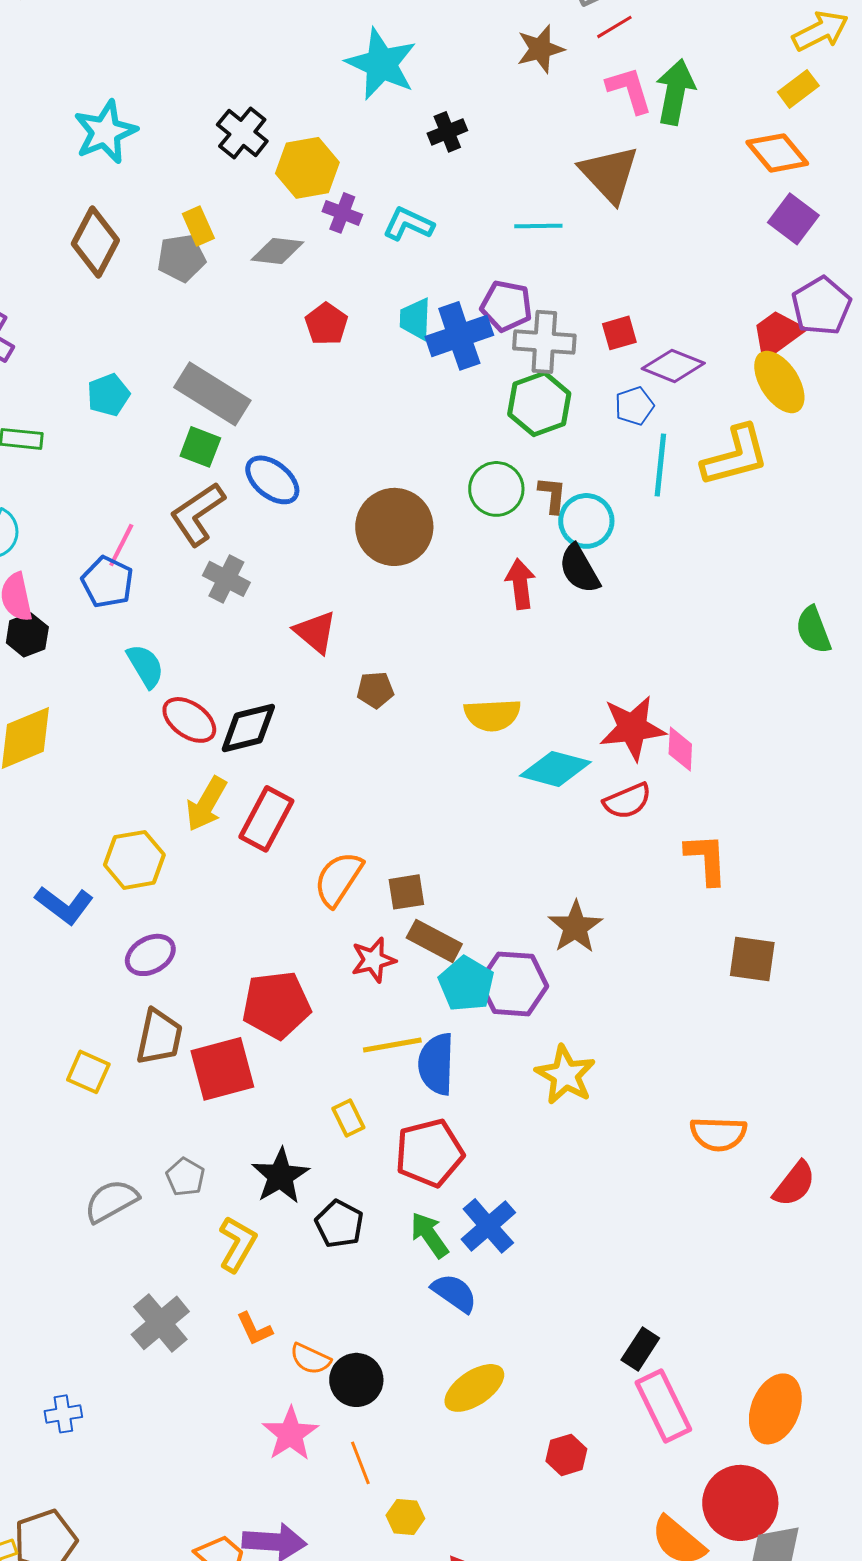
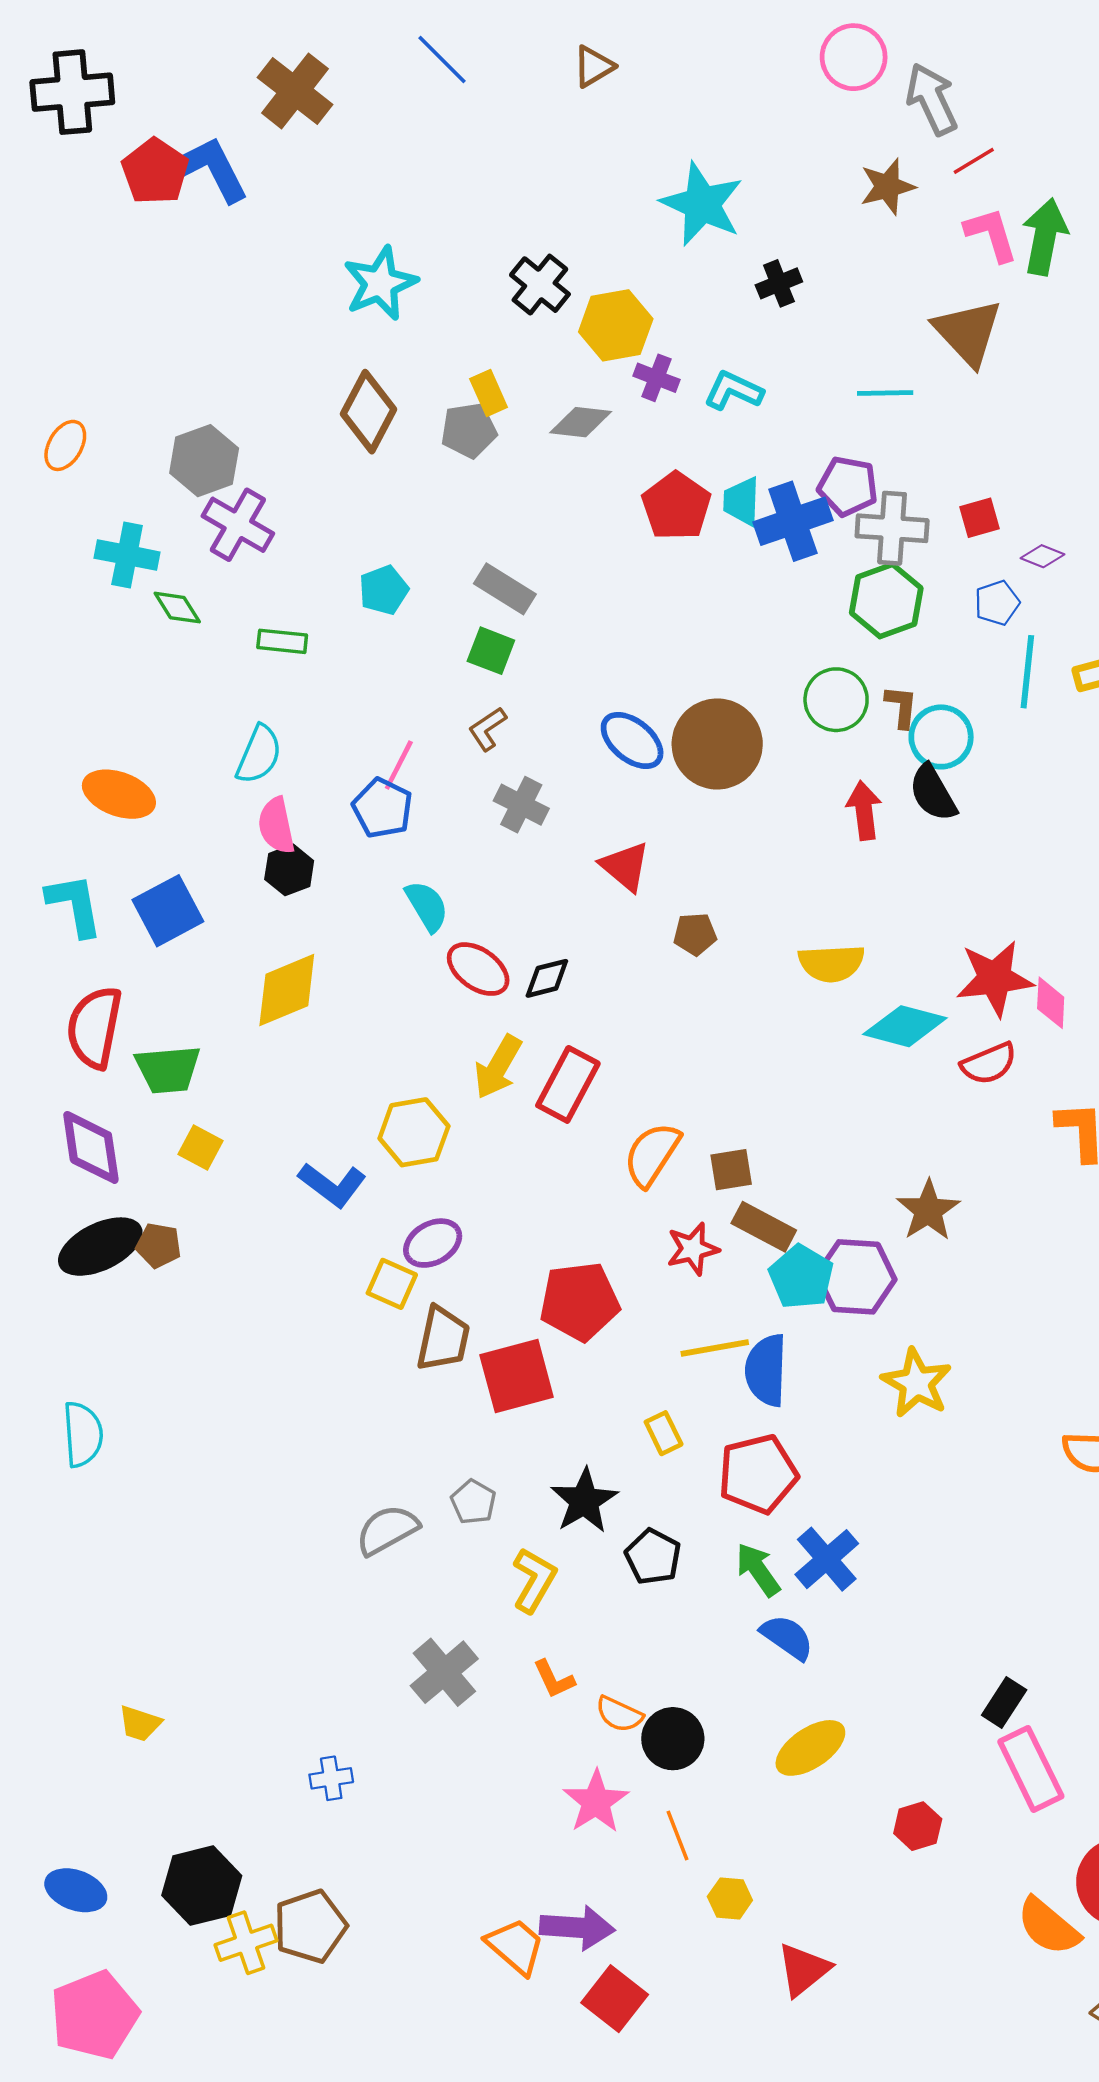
red pentagon: (326, 324) -> (676, 506), moved, size x1.4
purple diamond: (673, 366) -> (1042, 556), size x0.6
gray rectangle: (212, 394) -> (505, 589), size x0.7
blue ellipse: (272, 480) -> (632, 740), moved
brown L-shape: (197, 514) -> (487, 729), size x0.6
black diamond: (248, 728) -> (547, 978), size x0.7
yellow square: (88, 1072) -> (392, 1284), moved

